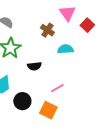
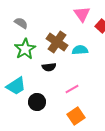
brown cross: (47, 30) -> (57, 42), moved, size x1.5
orange square: (48, 110) -> (76, 116), moved, turned 30

